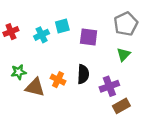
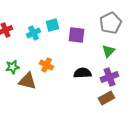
black semicircle: (83, 74) -> (82, 73), moved, turned -96
orange cross: (58, 80) -> (46, 65), moved
purple cross: (109, 86) -> (109, 77), moved

